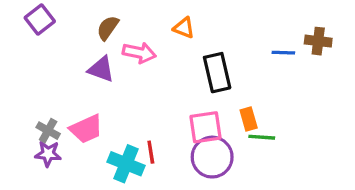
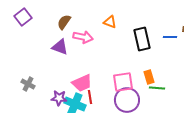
black rectangle: (217, 73) -> (142, 39), moved
pink trapezoid: (86, 129) -> (82, 83), moved
purple star: (48, 154) -> (59, 98), moved

